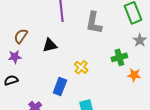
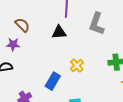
brown semicircle: (21, 36) -> (22, 25), turned 91
black triangle: (50, 45) -> (59, 32), moved

